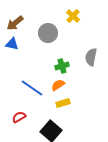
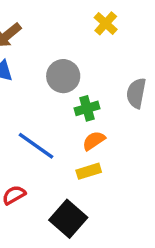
gray circle: (48, 33) -> (63, 76), moved
orange semicircle: (58, 85) -> (94, 141), moved

